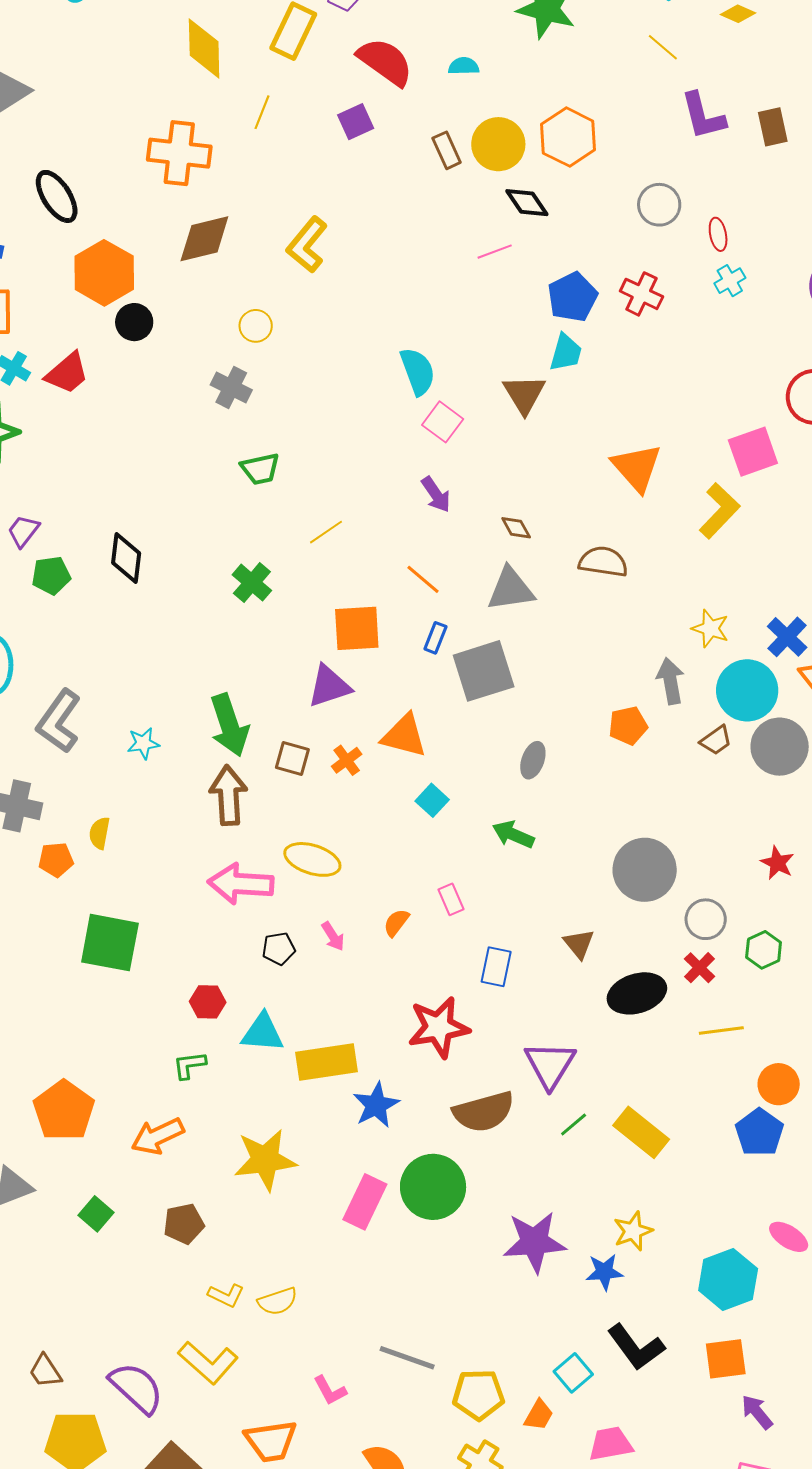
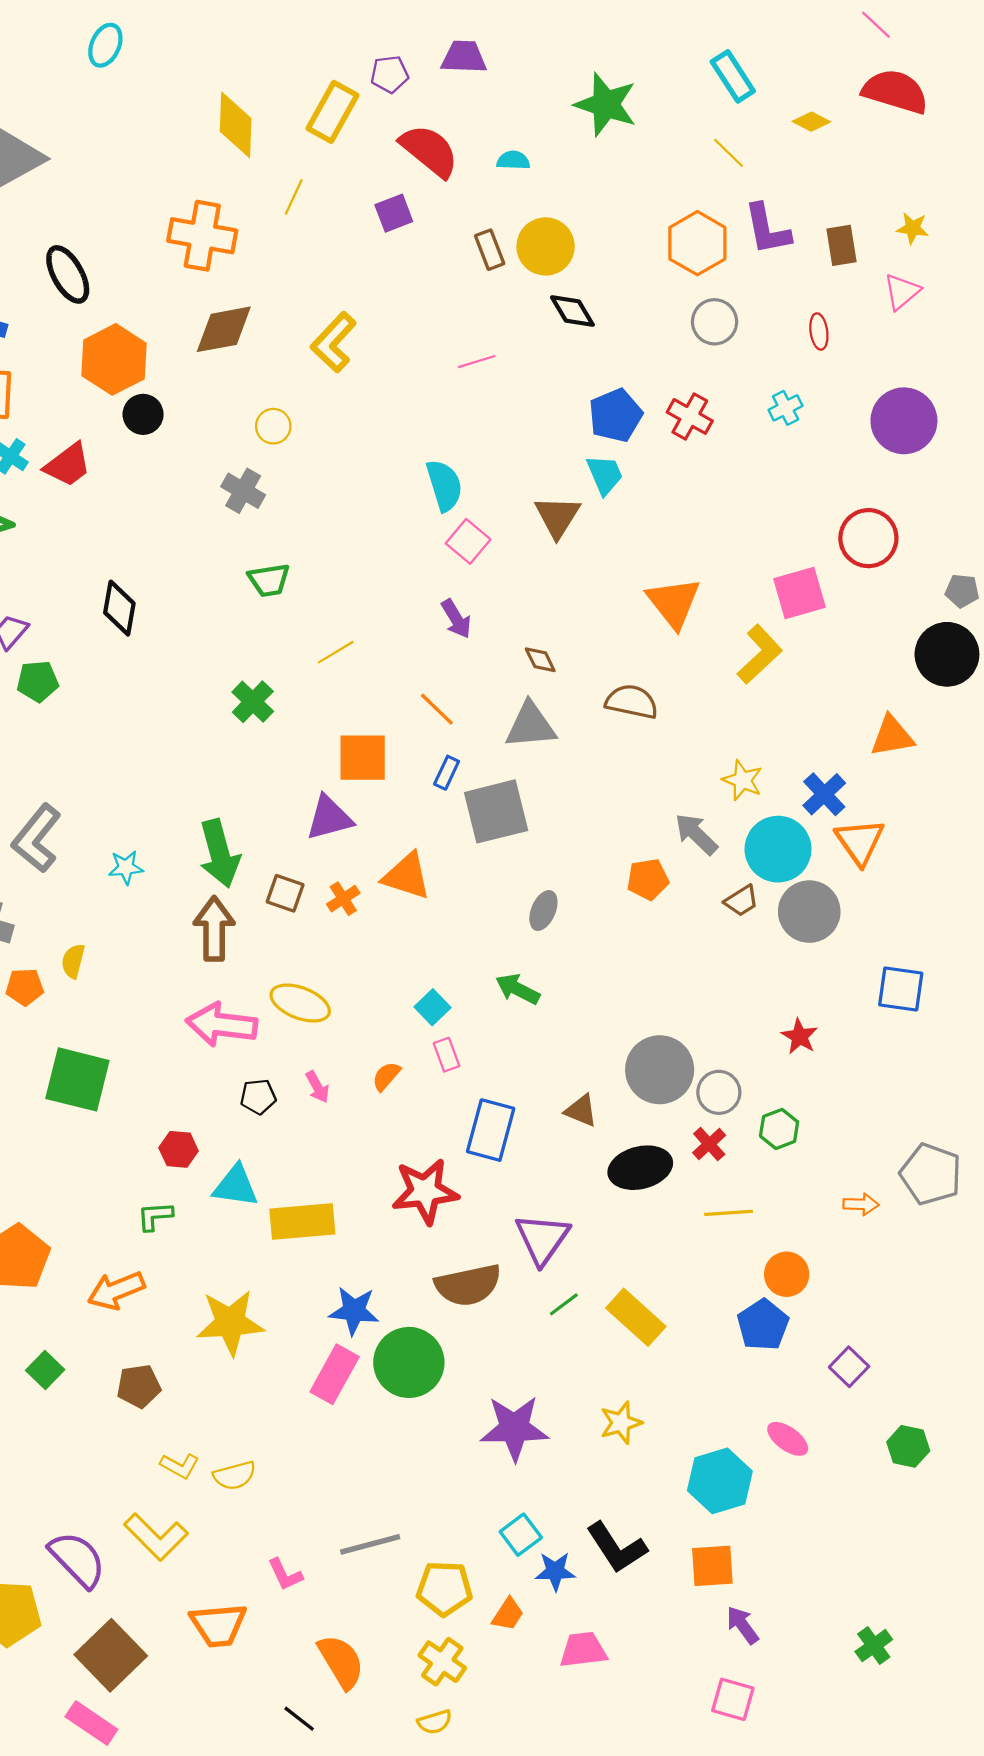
orange hexagon: (568, 137) -> (697, 243), moved
red ellipse: (718, 234) -> (819, 331), moved
pink line: (495, 252) -> (477, 362), moved
cyan trapezoid: (566, 353) -> (605, 475), turned -42
black diamond: (126, 558) -> (119, 608), moved
gray arrow: (670, 681) -> (696, 834), turned -39
cyan square: (432, 800) -> (433, 1007), moved
gray circle: (645, 870) -> (660, 1070), moved
brown triangle: (579, 944) -> (581, 1111), turned -32
blue rectangle: (496, 967) -> (491, 1130), size x1.4
blue star: (376, 1105) -> (354, 1311), moved, turned 30
blue star: (604, 1272) -> (555, 1571), moved
gray line: (407, 1358) -> (370, 1544), turned -38
cyan square: (573, 1373) -> (521, 1535), moved

